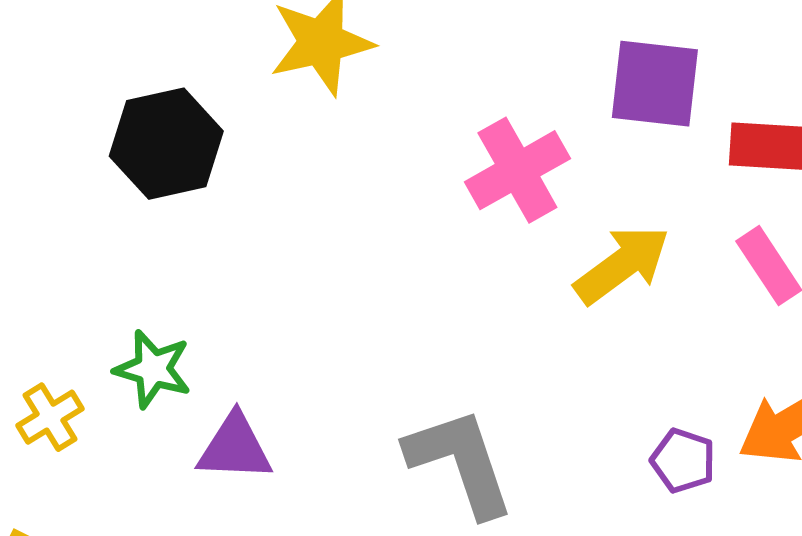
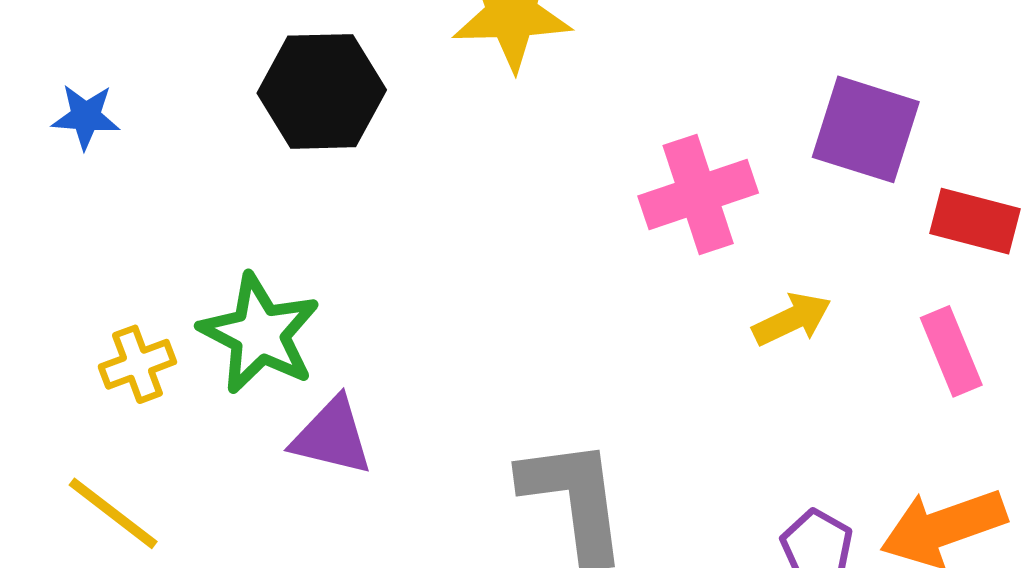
yellow arrow: (622, 265) -> (792, 319), size x0.7
green star: (153, 369) -> (260, 334), size x1.4

